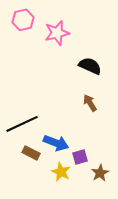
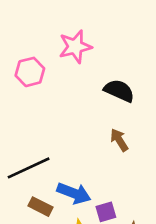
pink hexagon: (23, 20) -> (30, 72), moved

